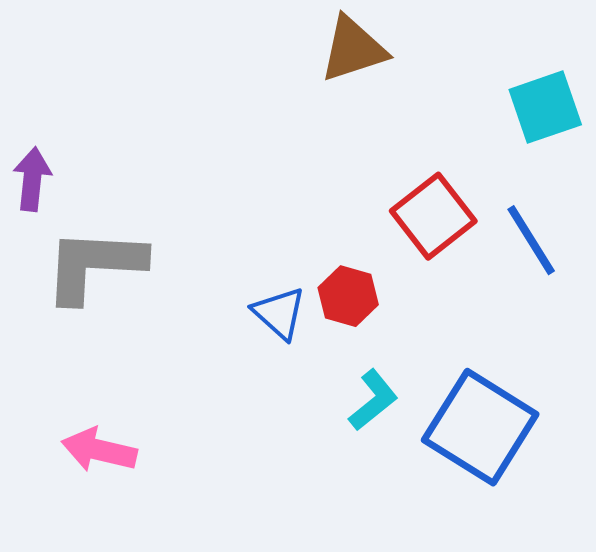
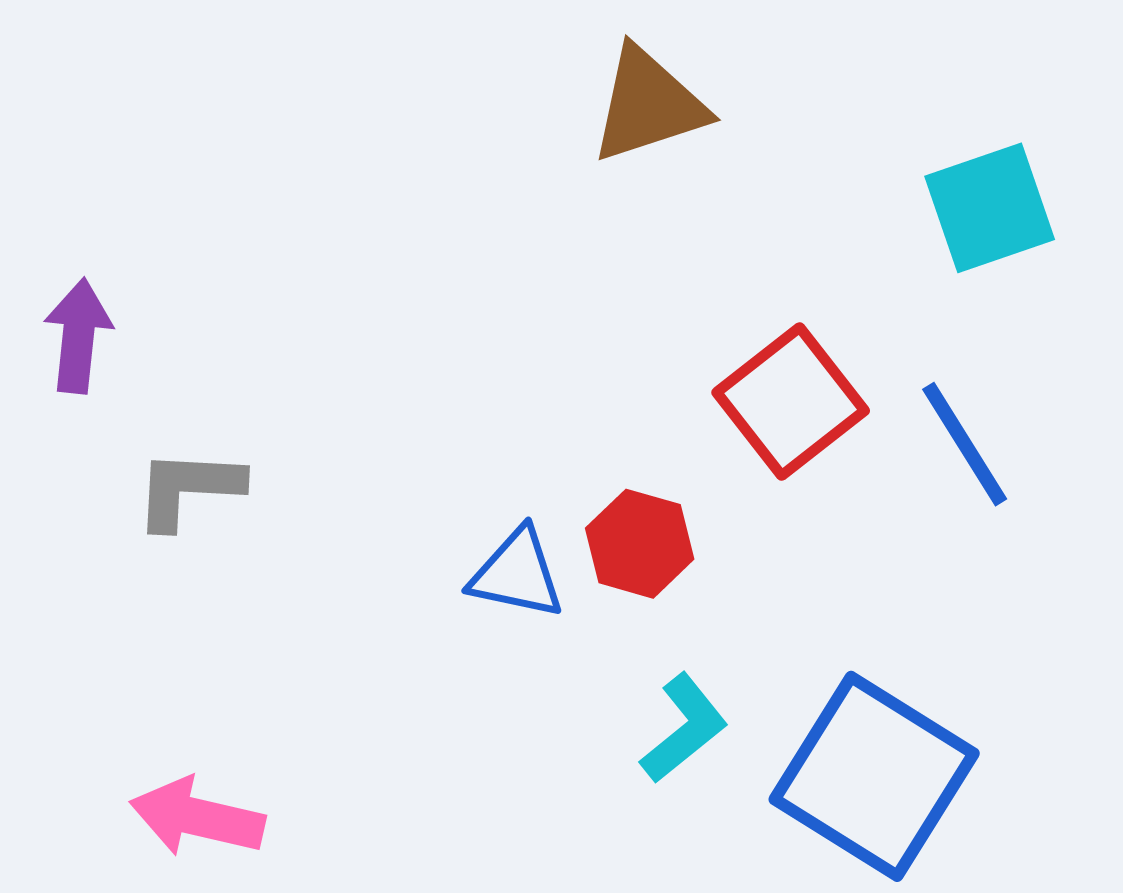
gray L-shape: (94, 265) -> (188, 489), size x0.6
blue triangle: (279, 313) -> (517, 574), turned -30

